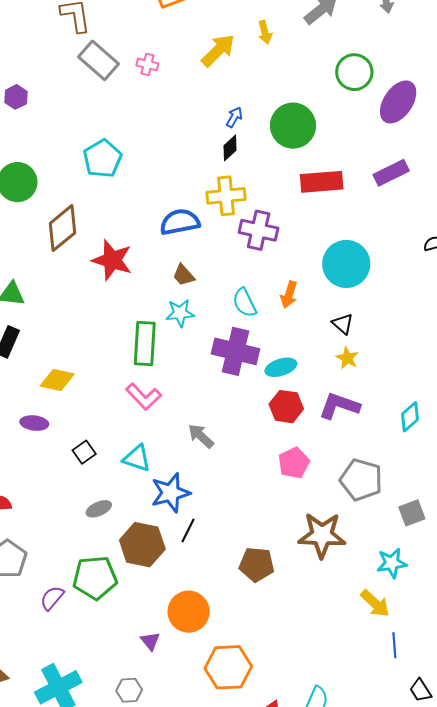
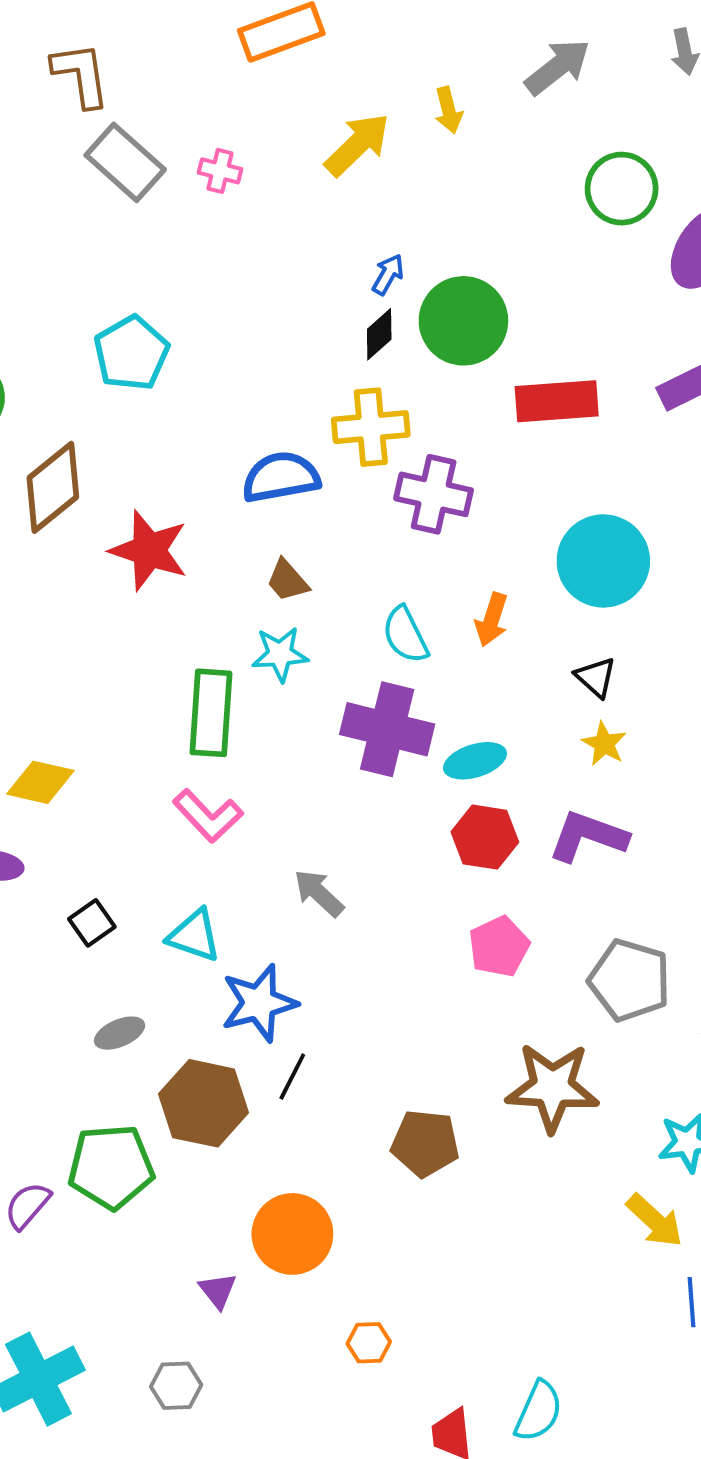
green circle: (293, 126) -> (463, 321), moved
orange hexagon: (228, 667) -> (369, 1343), size x0.5

